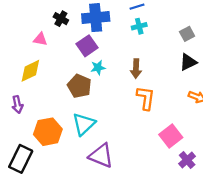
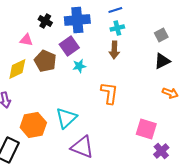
brown arrow: (136, 69) -> (114, 50), moved
brown pentagon: (79, 86) -> (45, 61), moved
orange L-shape: (146, 98) -> (109, 93), moved
pink square: (171, 136) -> (146, 129), turned -35

